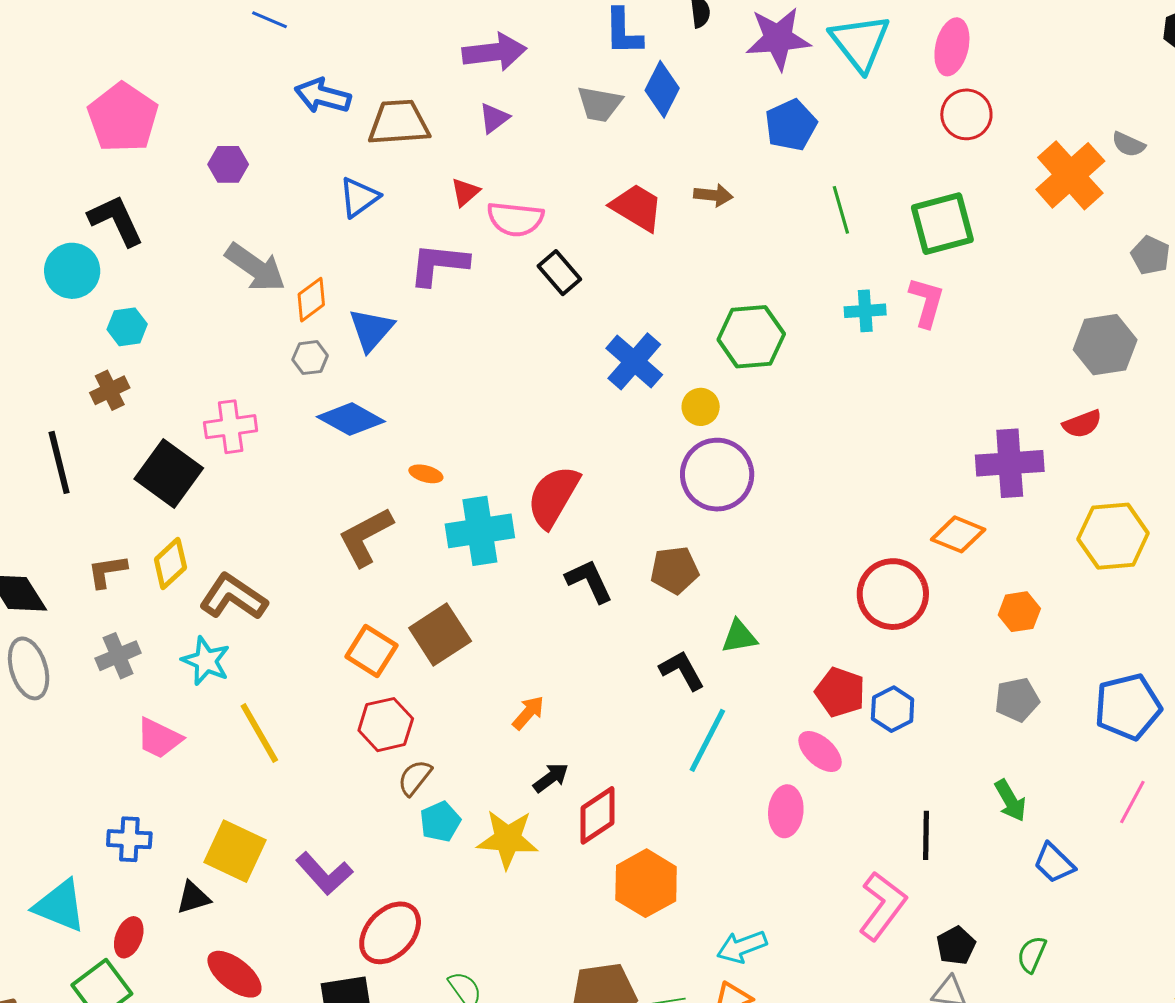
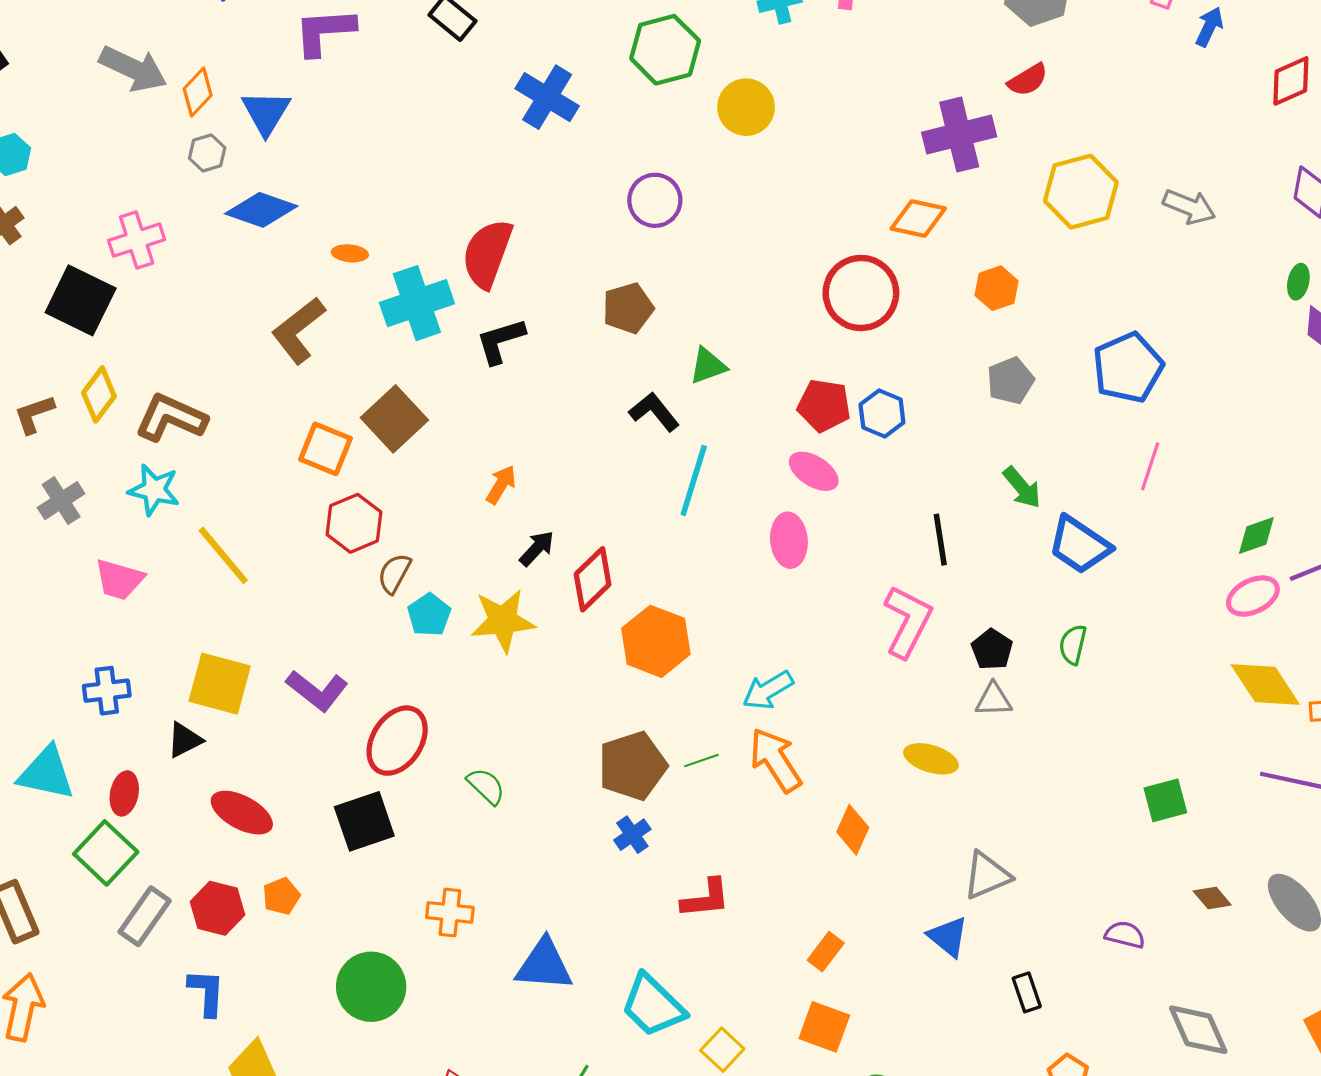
yellow circle: (701, 407) -> (746, 107), moved, size x1.4
purple circle: (717, 475) -> (655, 200), size x0.7
black L-shape: (589, 581) -> (500, 341), moved, turned -72
blue trapezoid: (1054, 863) -> (1079, 545), size x1.4

